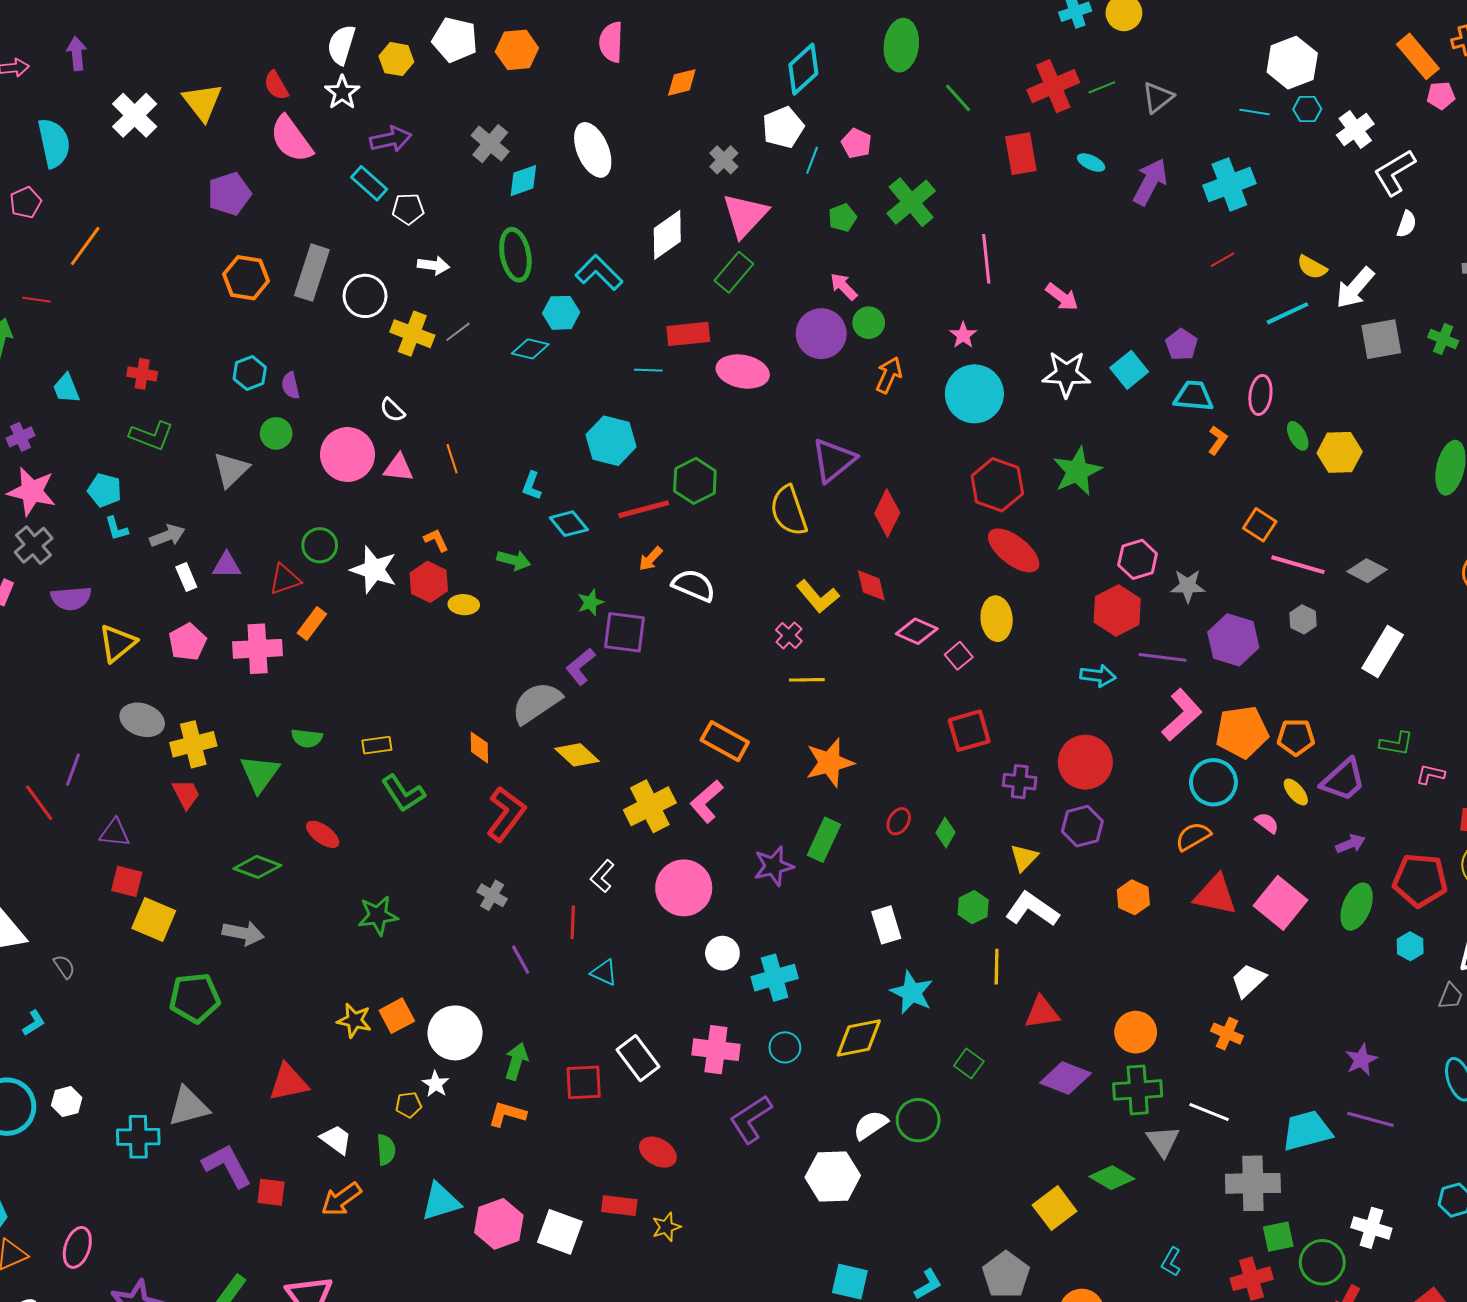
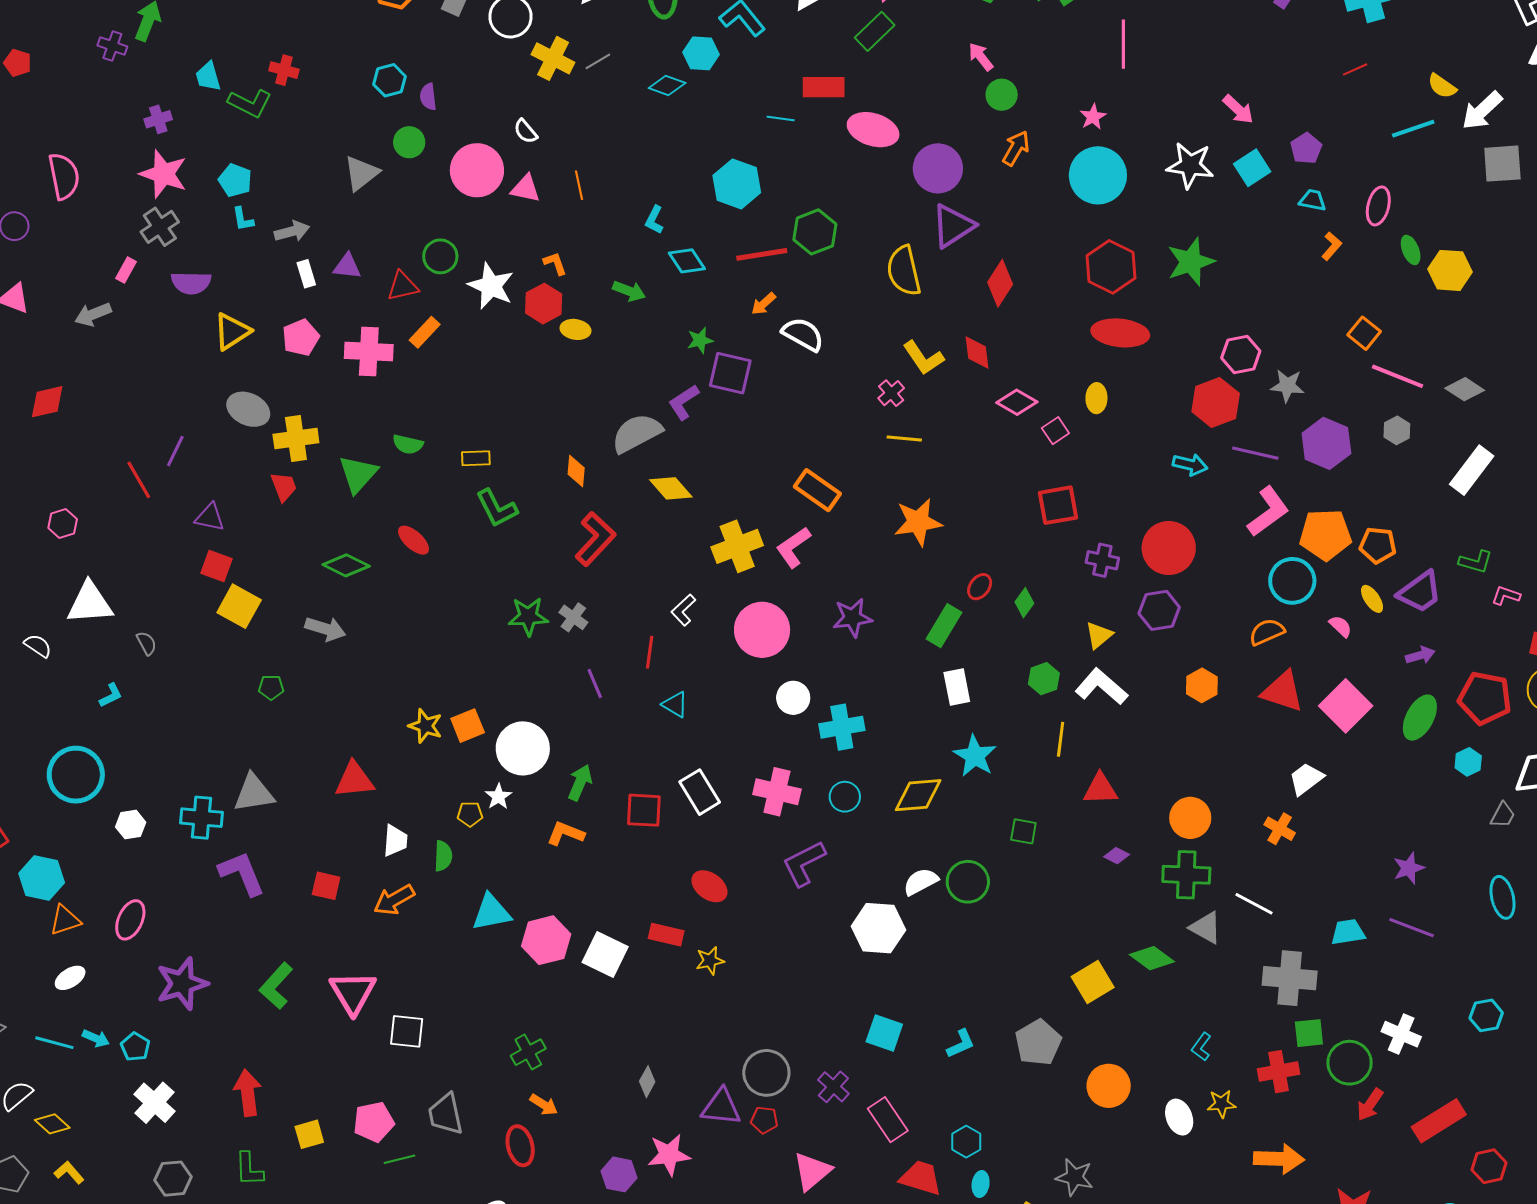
pink arrow: (1062, 297) -> (1238, 109), moved
purple circle: (821, 334) -> (938, 168), moved
cyan trapezoid: (1194, 396) -> (1313, 200), size x0.7
green L-shape: (151, 436) -> (250, 103), moved
red ellipse: (1014, 550) -> (1120, 333), turned -38
yellow ellipse: (997, 619) -> (1096, 398), size x0.7
green rectangle: (824, 840) -> (944, 626), moved
green star: (378, 916) -> (528, 616), moved
green pentagon: (195, 998) -> (271, 687), size x0.5
green square: (969, 1063) -> (1023, 831), turned -32
purple diamond: (1065, 1078) -> (1117, 856), size x0.5
white hexagon: (67, 1102) -> (131, 825), moved
cyan trapezoid: (1307, 1131) -> (1348, 932), size x0.7
white trapezoid: (336, 1139) -> (395, 841), turned 52
gray triangle: (1163, 1141) -> (1206, 928), turned -33
purple L-shape: (227, 1166) -> (242, 873), moved

